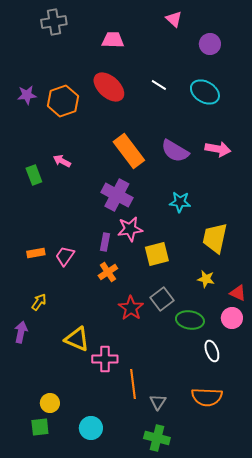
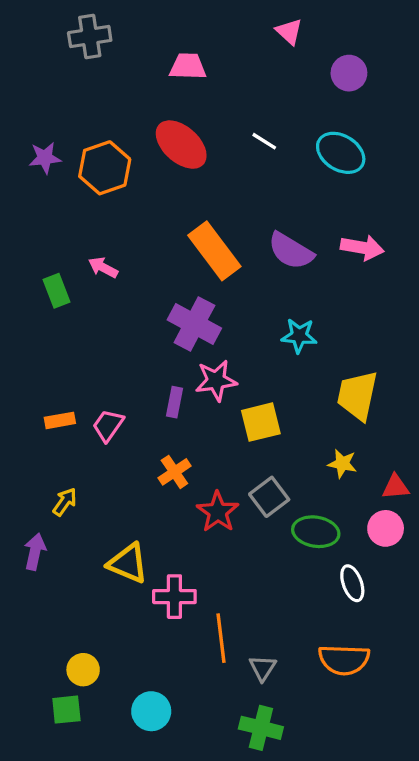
orange cross: (108, 272) -> (174, 472), moved
red triangle: (238, 293) -> (396, 487), turned -30

